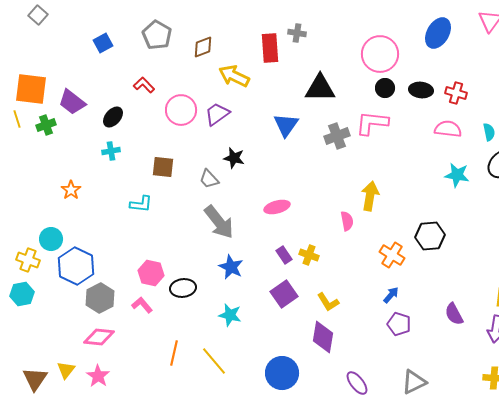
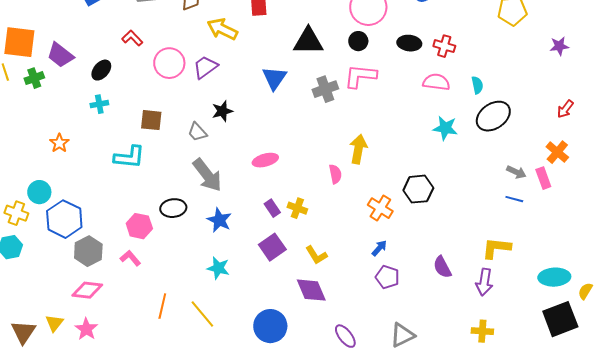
black circle: (385, 88) -> (358, 41), moved
black star: (234, 158) -> (222, 111), turned -30
cyan L-shape: (141, 204) -> (129, 157), size x1.4
black ellipse: (183, 288) -> (173, 208), moved
purple diamond: (323, 337) -> (311, 290), turned -32

